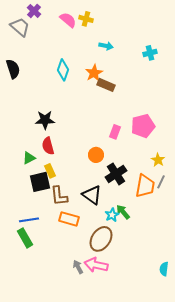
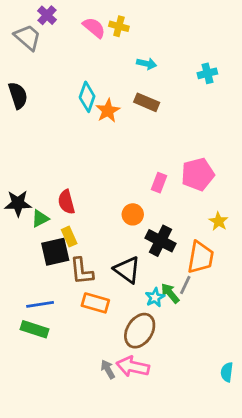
orange star: (94, 73) -> (108, 111), moved
brown rectangle: (106, 85) -> (147, 102), moved
black star: (45, 120) -> (18, 203), moved
black cross: (116, 174) -> (160, 241), turned -30
gray line: (161, 182) -> (185, 285), moved
green rectangle: (25, 238) -> (35, 329), turned -42

